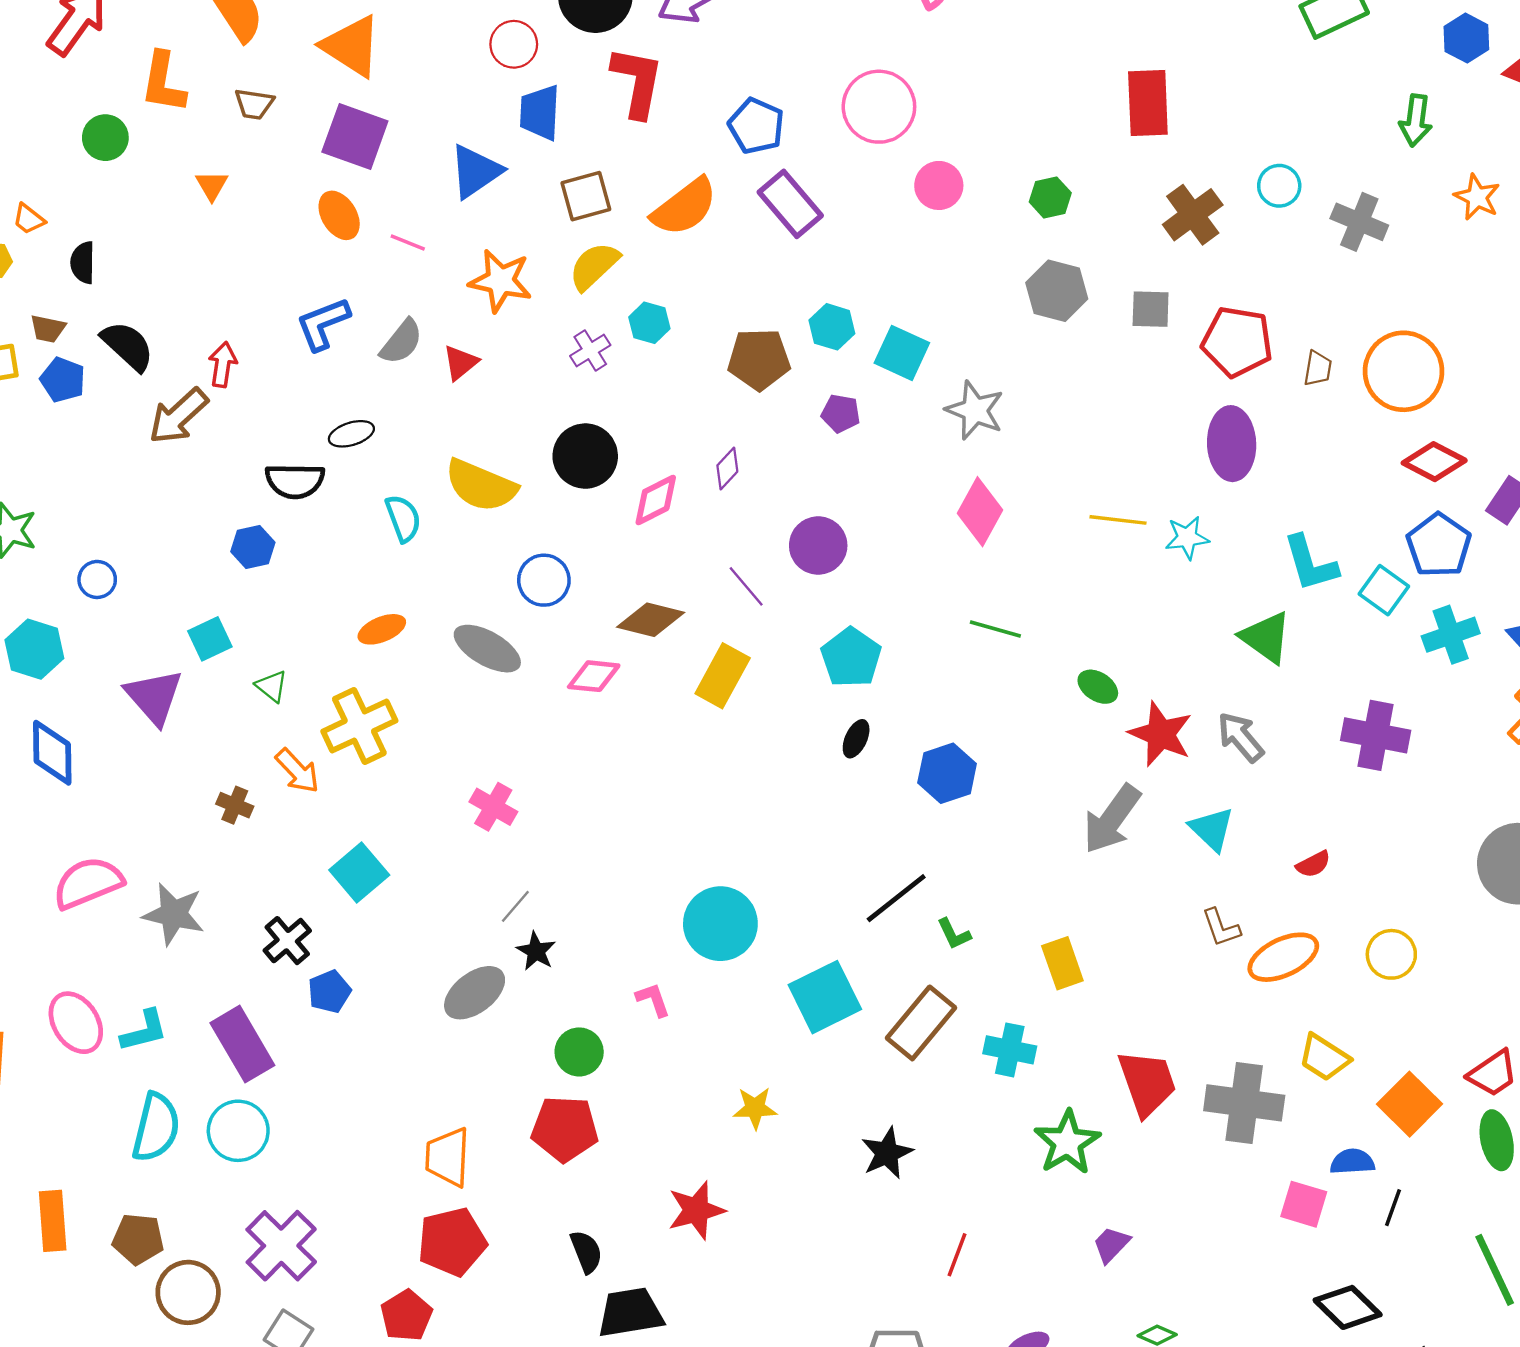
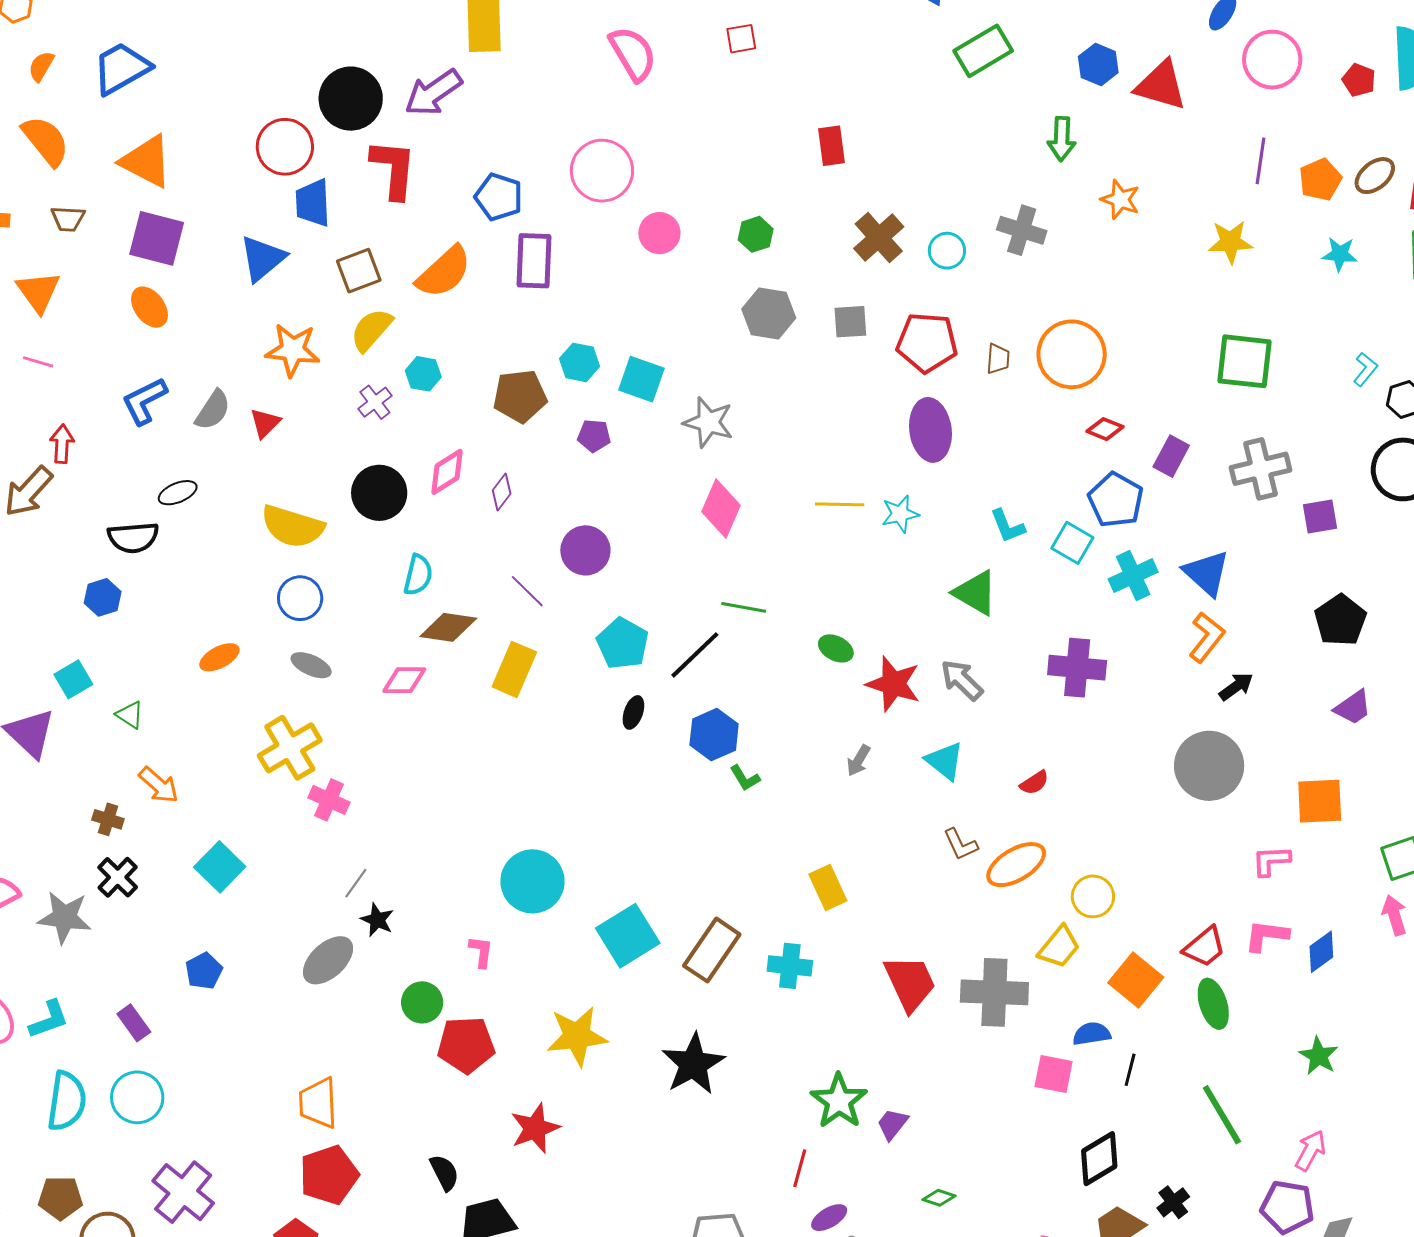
red circle: (514, 44) -> (285, 147), size x1.4
red rectangle: (1148, 103) -> (831, 146), size x0.7
orange triangle: (212, 185) -> (38, 292), size x1.6
cyan circle: (1279, 186) -> (947, 251), moved
purple rectangle: (790, 204) -> (534, 261), turned 48
pink line: (408, 242) -> (38, 362), moved
red diamond: (1434, 462) -> (1105, 429), size x0.7
pink diamond: (656, 500) -> (447, 472), moved
cyan semicircle: (403, 518) -> (418, 575), moved, turned 39
cyan L-shape: (1310, 563) -> (1007, 526), size x0.7
blue circle: (544, 580) -> (300, 598), moved
gray ellipse: (487, 649) -> (311, 665), size x0.7
yellow cross: (359, 726) -> (290, 748), moved
gray arrow: (1112, 819) -> (858, 760), size x0.5
black line: (896, 898) -> (695, 655), moved
green L-shape: (954, 934) -> (745, 778), moved
black cross: (287, 941) -> (118, 877), moved
yellow circle: (1391, 954) -> (1093, 896), moved
pink L-shape: (653, 1000) -> (481, 952), turned 32
purple rectangle: (242, 1044) -> (134, 1023), size x0.6
yellow trapezoid: (1324, 1058) -> (1059, 947), turned -78
yellow star: (755, 1108) -> (577, 1036), size x1.6
red pentagon: (565, 1129) -> (466, 1045), moved
green star: (1067, 1142) -> (839, 1101), moved
black star: (887, 1153) -> (693, 1064), size x1.4
red line: (957, 1255) -> (800, 1168), moved
black diamond: (1348, 1307) -> (1099, 1159), turned -70

